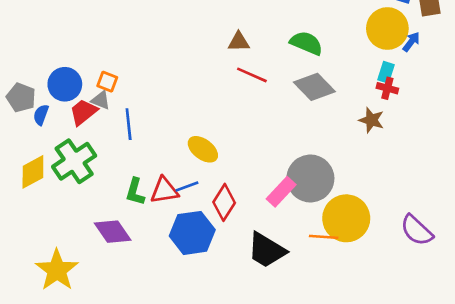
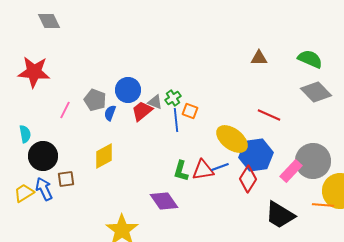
red line: (252, 75) -> (269, 115), moved
orange square: (107, 82) -> (190, 111), moved
yellow ellipse: (203, 149) -> (232, 139), size x1.4
green cross: (74, 161) -> (173, 98), moved, size x0.5
blue hexagon: (192, 233) -> (256, 155), moved

